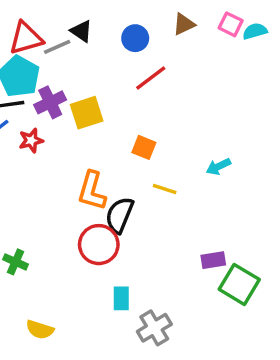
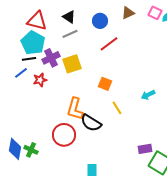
red triangle: (26, 38) -> (37, 21), turned 30
gray line: (57, 47) -> (70, 34), moved
yellow line: (165, 189) -> (117, 108), turned 40
black semicircle: (120, 215) -> (91, 123), turned -80
red circle: (99, 245) -> (64, 135), moved

